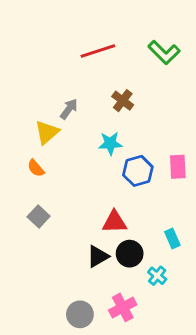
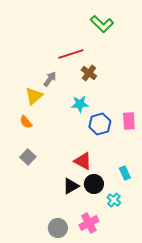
red line: (98, 51) -> (71, 54), moved
green L-shape: (164, 52) -> (102, 24), moved
red triangle: (114, 222) -> (83, 161), turned 30

